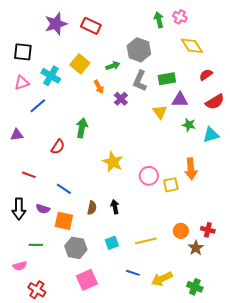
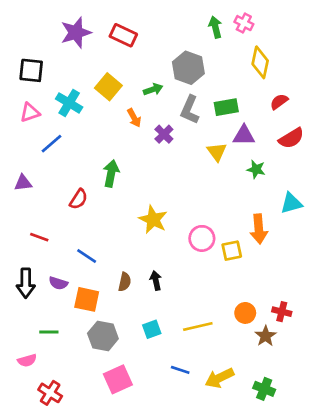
yellow diamond: (192, 46) -> (260, 62), turned 45
cyan triangle: (211, 135) -> (291, 203), moved

